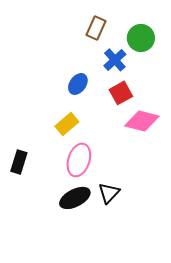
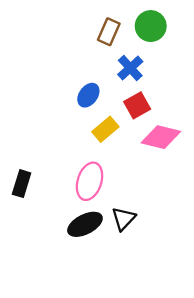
green circle: (141, 38) -> (151, 26), moved
yellow rectangle: (67, 124) -> (105, 129), moved

